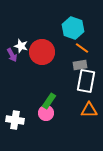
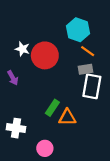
purple arrow: (12, 55) -> (13, 78), moved
orange triangle: (89, 110) -> (67, 117), moved
pink circle: (46, 113) -> (45, 148), moved

